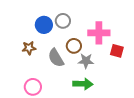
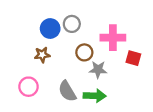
brown star: (29, 48) -> (42, 55), moved
gray semicircle: (56, 58) -> (67, 91), moved
pink circle: (33, 87) -> (28, 87), moved

